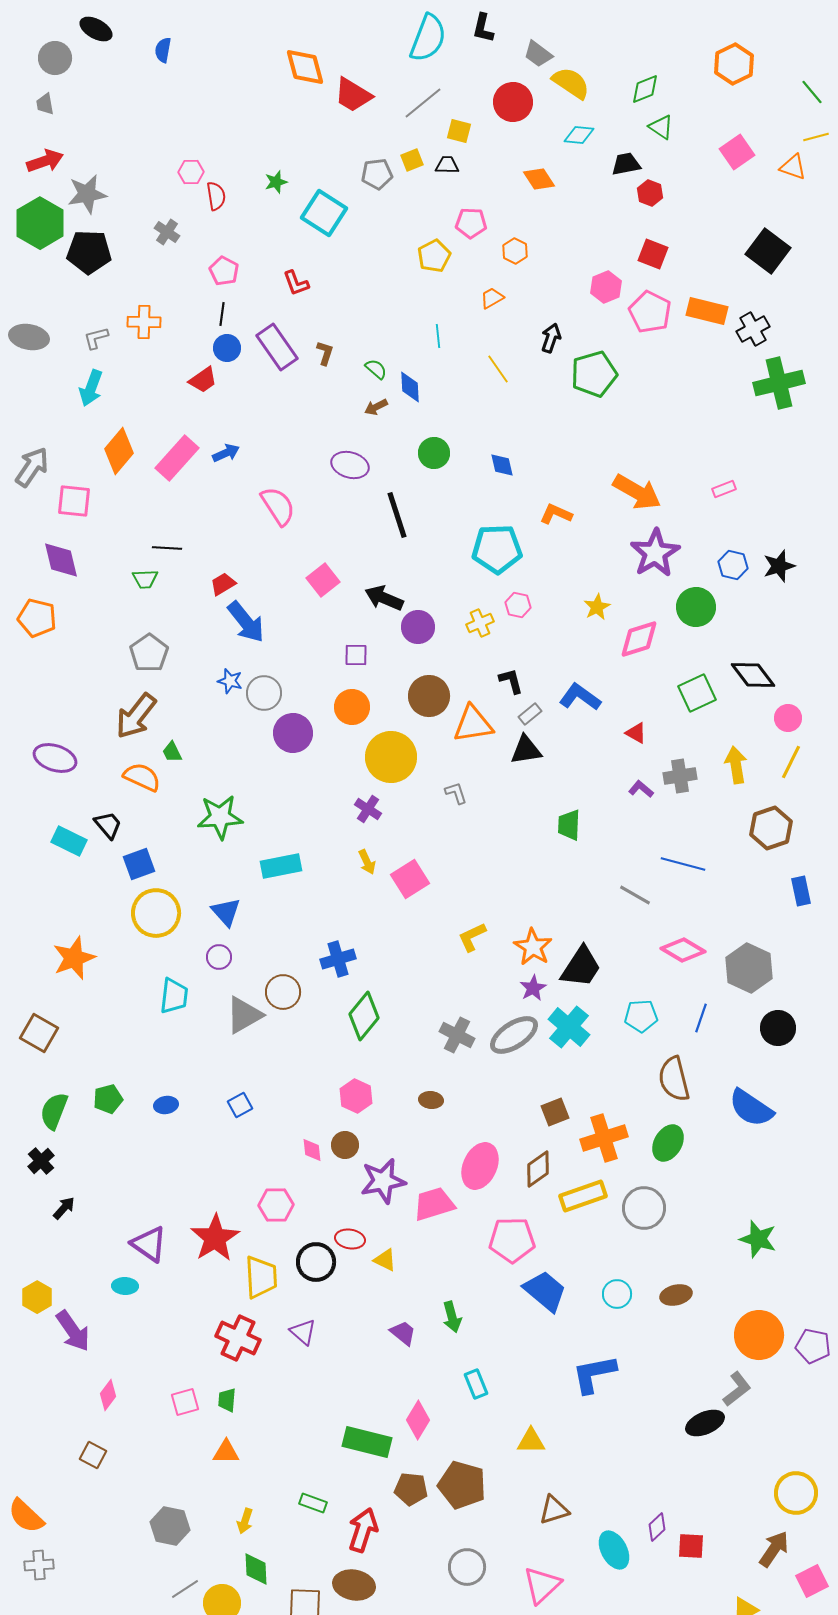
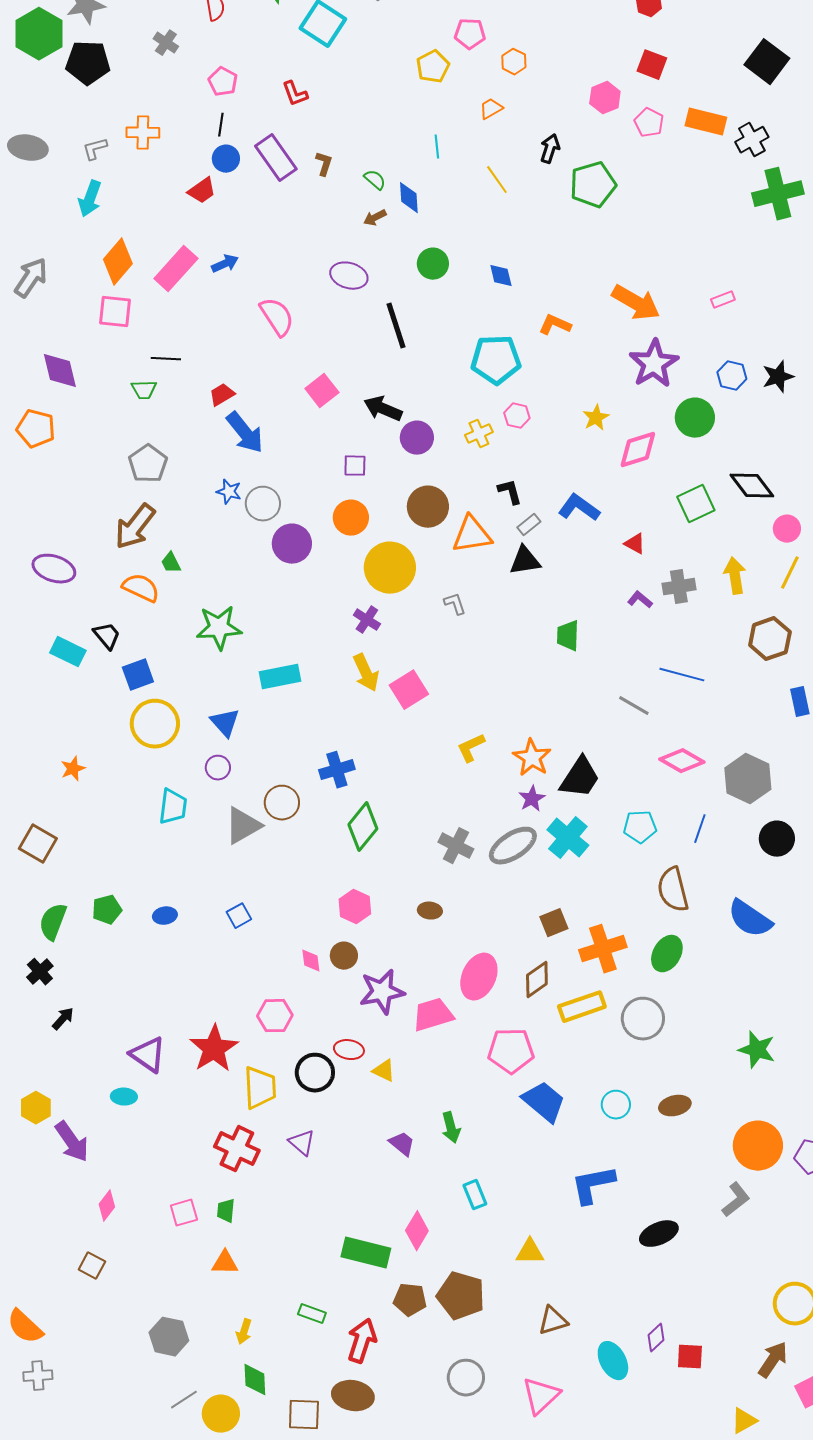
pink pentagon: (650, 312) -> (649, 123), size x0.7
pink square: (74, 501) -> (115, 312), moved
yellow arrow: (367, 862) -> (366, 673), size x1.5
orange star: (74, 958) -> (73, 769), size x0.6
black ellipse: (705, 1423) -> (659, 1234), moved

